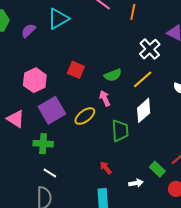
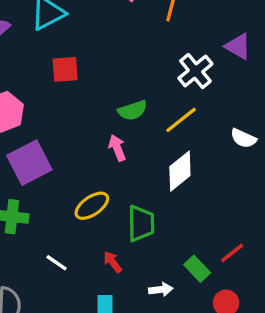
red square: (76, 70) -> (65, 69), moved, turned -30
yellow ellipse: (85, 116) -> (92, 206), moved
green trapezoid: (120, 131) -> (141, 223), moved
white line: (50, 173) -> (57, 263), moved

